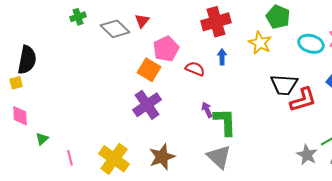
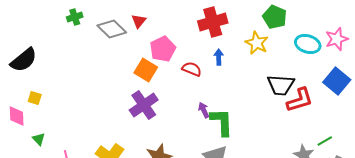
black semicircle: (27, 60) -> (24, 60), turned 40
yellow square: (16, 83) -> (35, 98), moved, turned 32
green triangle: (42, 139) -> (39, 139), turned -32

